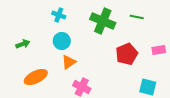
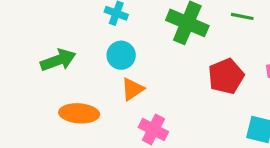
green arrow: (23, 44) -> (58, 60), size x1.5
orange ellipse: (36, 77) -> (79, 113), turned 30

